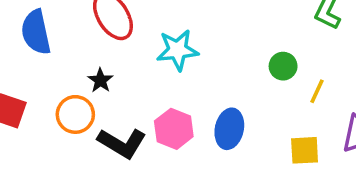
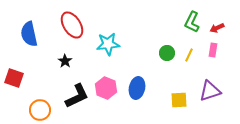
yellow line: (317, 91) -> (189, 55), moved
orange circle: (75, 114) -> (40, 110), moved
black L-shape: (122, 143) -> (77, 96), turned -56

